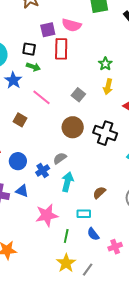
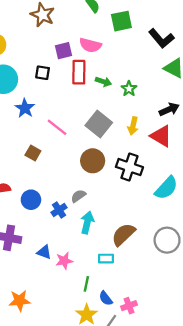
green arrow: (33, 67) -> (103, 82), moved
yellow arrow: (108, 87) -> (133, 126), moved
gray square: (78, 95) -> (99, 124), size x1.6
blue triangle: (22, 191) -> (44, 252), moved
brown semicircle: (99, 193) -> (123, 234), size x1.6
pink star: (47, 215) -> (64, 261), size x0.7
blue semicircle: (93, 234) -> (106, 298), moved
pink cross: (115, 247) -> (129, 306), moved

